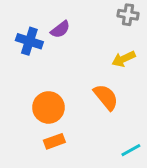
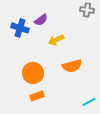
yellow arrow: (124, 59) -> (56, 40), moved
orange semicircle: (106, 97) -> (72, 66), turned 114

